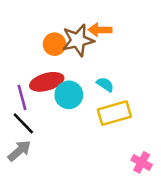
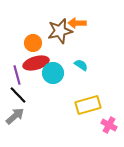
orange circle: (55, 44) -> (33, 43), moved
yellow rectangle: (114, 113) -> (88, 105), moved

